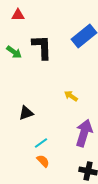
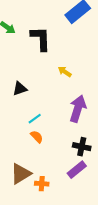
black L-shape: (42, 47) -> (41, 39), moved

